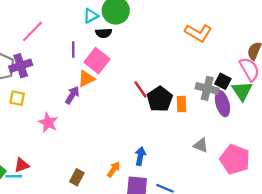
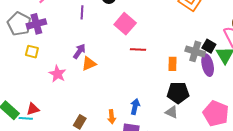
pink square: (97, 61) -> (125, 24), moved
orange triangle: (86, 79) -> (89, 64), moved
red line: (140, 89) -> (138, 49), turned -56
black pentagon: (160, 99) -> (178, 93), moved, turned 30
gray triangle: (201, 145) -> (172, 112), moved
orange arrow: (114, 169) -> (112, 117), turned 136

